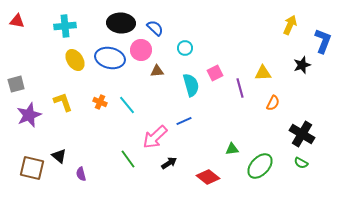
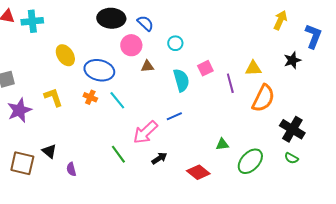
cyan cross: (65, 26) -> (32, 21), moved
blue ellipse: (110, 58) -> (99, 70), moved
orange semicircle: (273, 103) -> (263, 98), size x1.8

